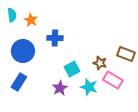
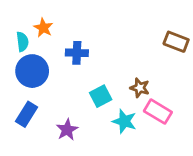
cyan semicircle: (12, 15) -> (22, 42), moved
brown rectangle: (126, 54) -> (176, 42), moved
purple star: (60, 88) -> (67, 130), moved

